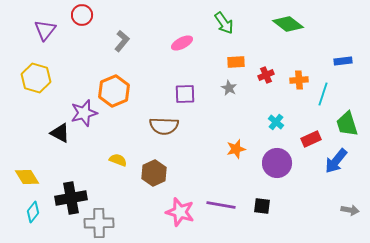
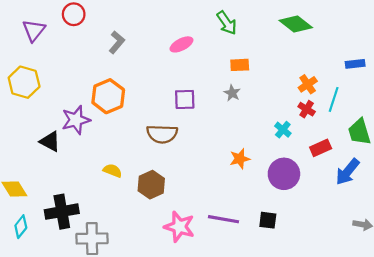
red cross: (266, 75) -> (307, 109), moved, turned -35
orange cross: (299, 80) -> (308, 84), turned -30

